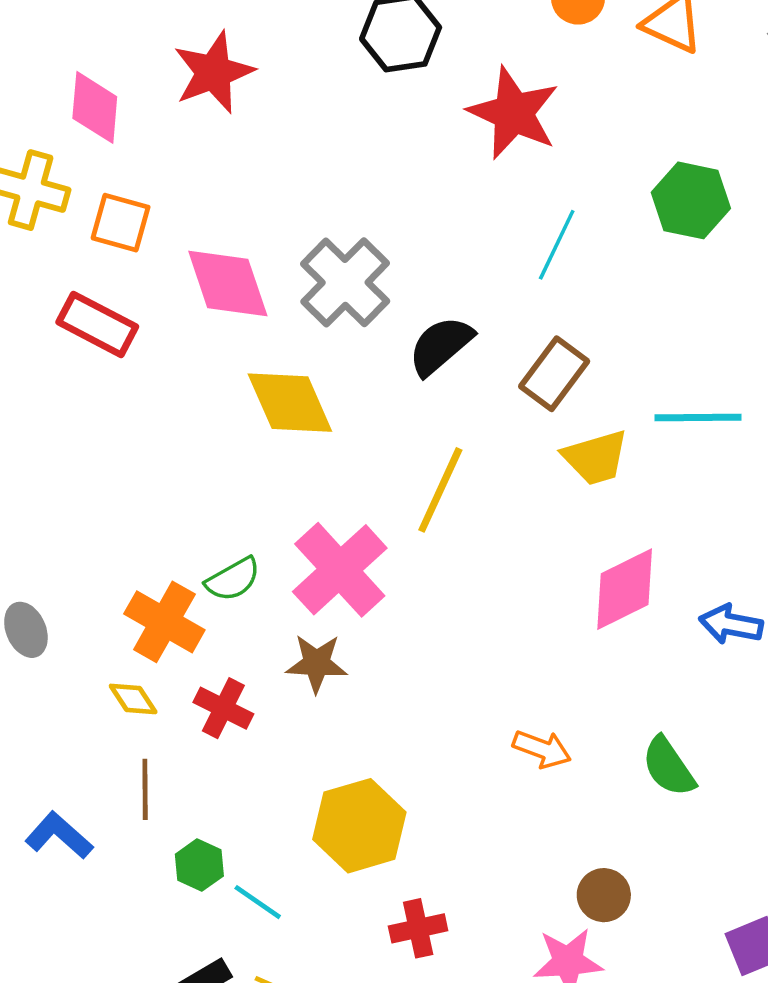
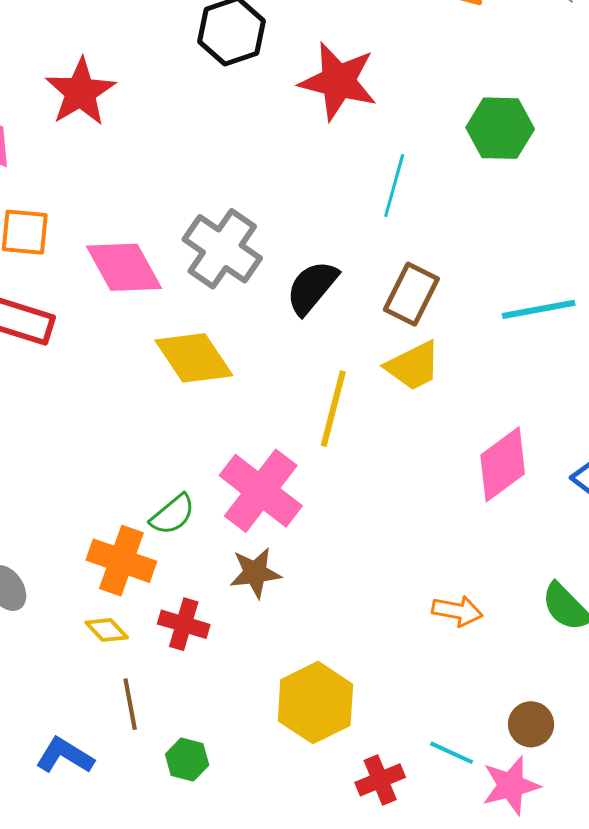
yellow trapezoid: (595, 458) -> (413, 366), moved
cyan line: (258, 902) -> (452, 753), moved

